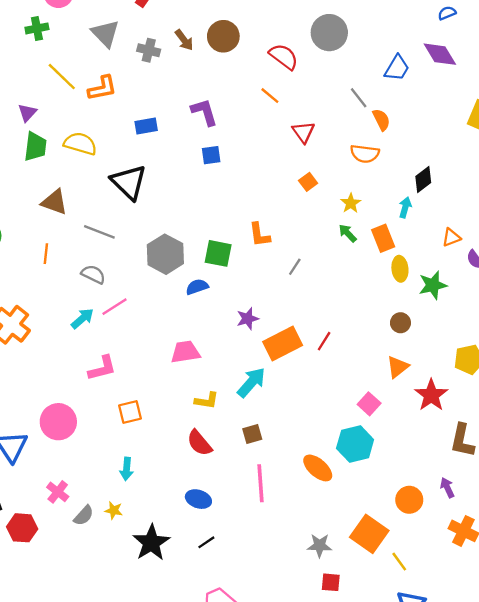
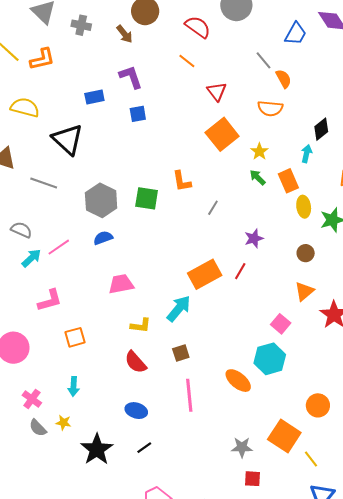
brown arrow: (184, 40) -> (125, 34), moved
blue rectangle: (146, 126) -> (94, 97), moved
orange square: (308, 182) -> (222, 134), size x2.0
gray semicircle: (93, 274) -> (21, 230), moved
blue semicircle: (197, 287) -> (103, 238), moved
purple star: (248, 319) -> (254, 238), moved
pink cross: (58, 492) -> (32, 399), moved
gray semicircle: (84, 516) -> (38, 428), turned 96

